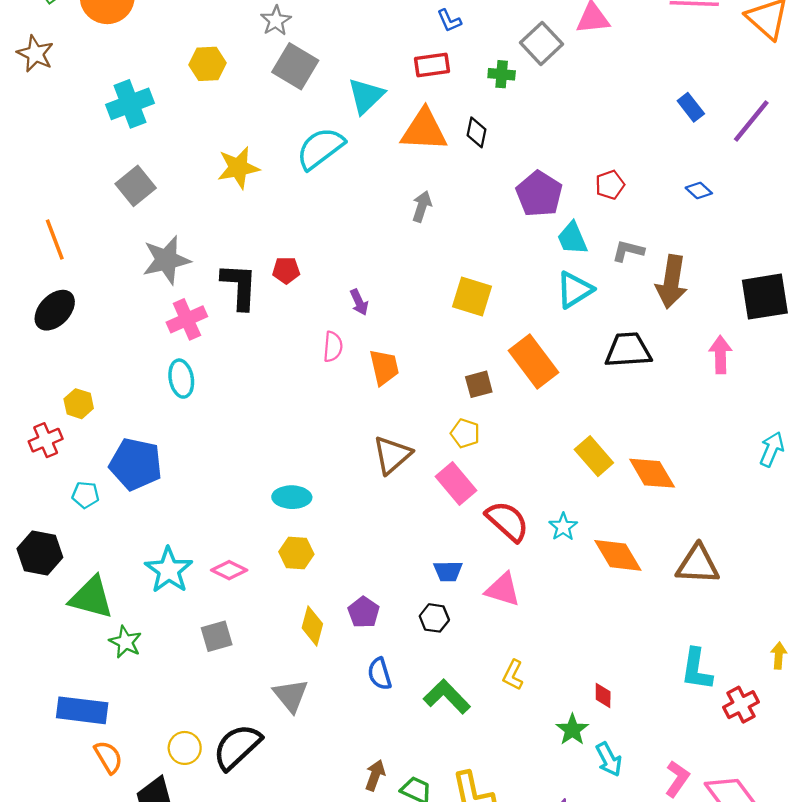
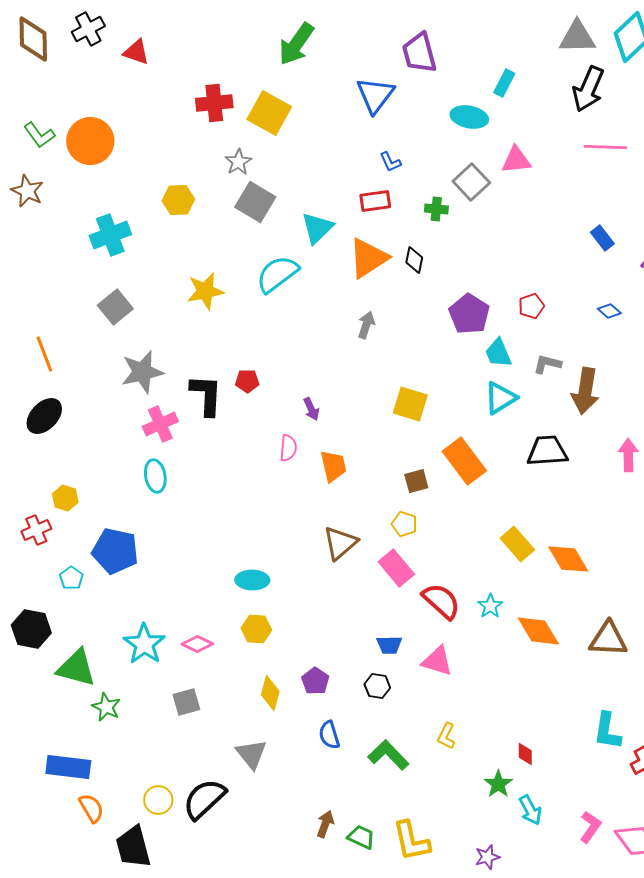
orange triangle: (424, 130) -> (368, 258), turned -36
cyan pentagon: (85, 495) -> (71, 578), turned 30

